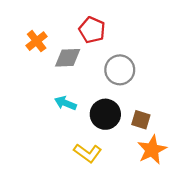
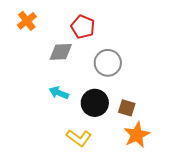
orange cross: (37, 41) -> (27, 21), moved

